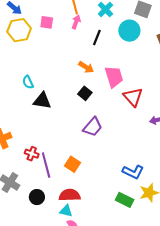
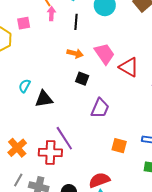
cyan semicircle: (28, 82) -> (25, 86), turned 72
red cross: (32, 154) -> (50, 153), size x1.6
orange square: (73, 164) -> (119, 146), moved
purple line: (46, 165) -> (64, 138), moved

